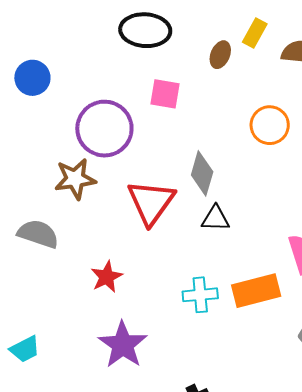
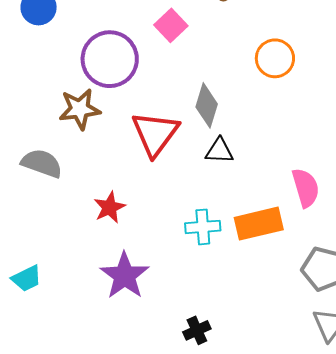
pink square: (165, 94) -> (171, 25), turned 36

